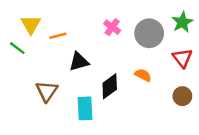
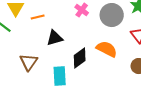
orange semicircle: (143, 75) -> (107, 49), size x1.5

